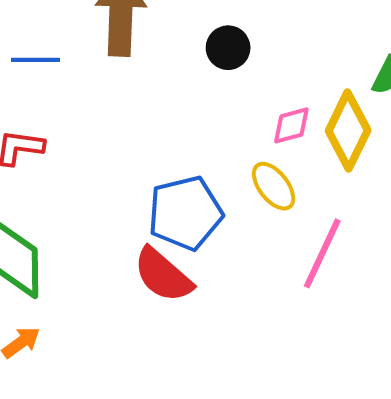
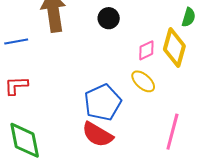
pink line: (322, 253) -> (172, 132), moved

